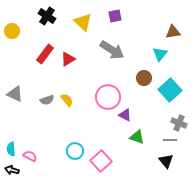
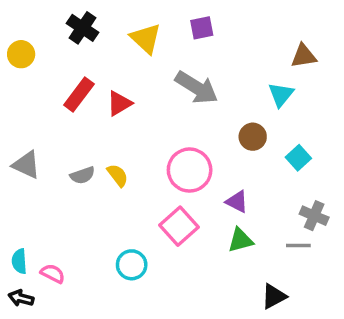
cyan square: (170, 90) -> (298, 158), size x0.6
purple triangle: (125, 115) -> (237, 202), moved
green triangle: (137, 137) -> (240, 240), turned -35
pink square: (101, 161) -> (179, 226), moved
black triangle: (166, 161) -> (274, 296), moved, turned 42

